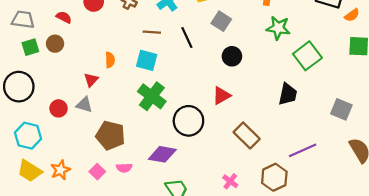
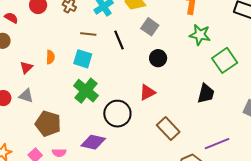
red triangle: (91, 80) -> (26, 68), moved

